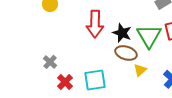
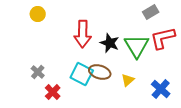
brown ellipse: (126, 53) -> (100, 72), moved
cyan square: (95, 80) -> (82, 74), moved, turned 35

